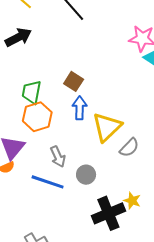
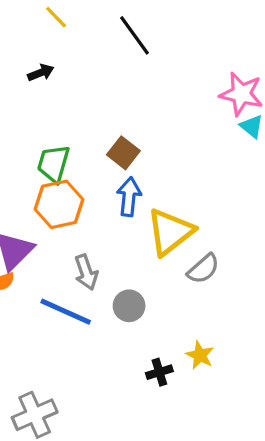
black arrow: (18, 37) -> (41, 73), size x0.6
black cross: (108, 213) -> (159, 372), size x0.5

